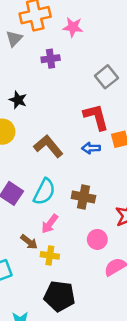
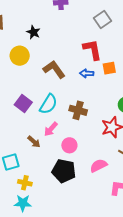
pink circle: (97, 239) -> (69, 145), moved
yellow cross: (50, 255) -> (25, 183), moved
black pentagon: (59, 296) -> (64, 171), moved

